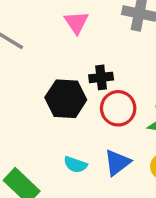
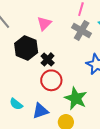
black cross: (101, 77) -> (48, 59), turned 32
black hexagon: (66, 99) -> (26, 48), moved

